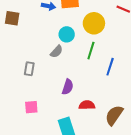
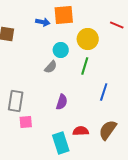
blue line: (110, 67) -> (104, 92), moved
gray rectangle: (29, 69) -> (16, 101), moved, size x1.5
red semicircle: (87, 105) -> (81, 131), moved

